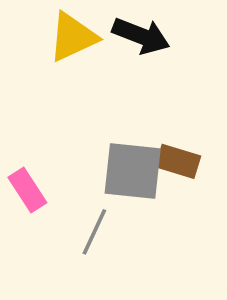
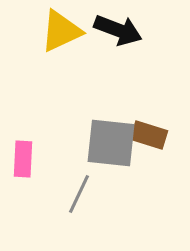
pink rectangle: (27, 190) -> (23, 159), turned 36

